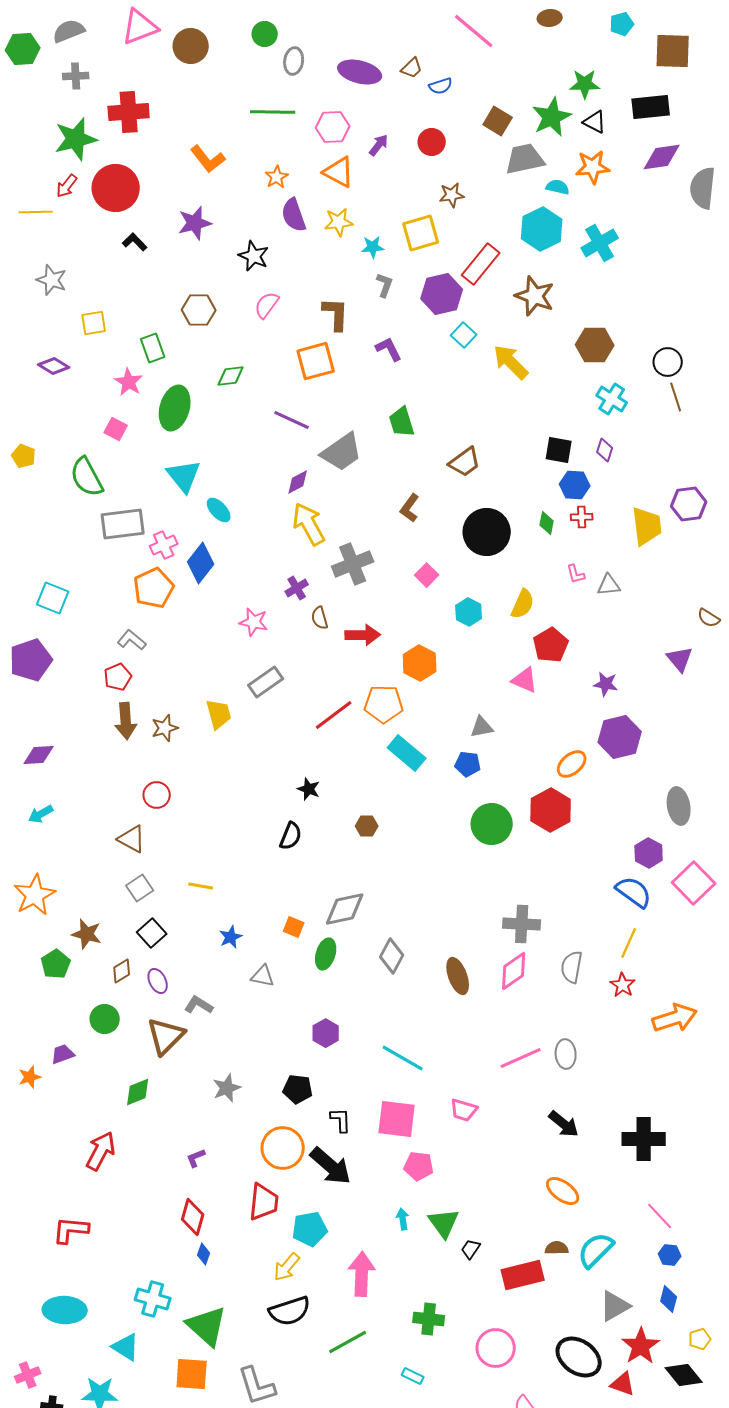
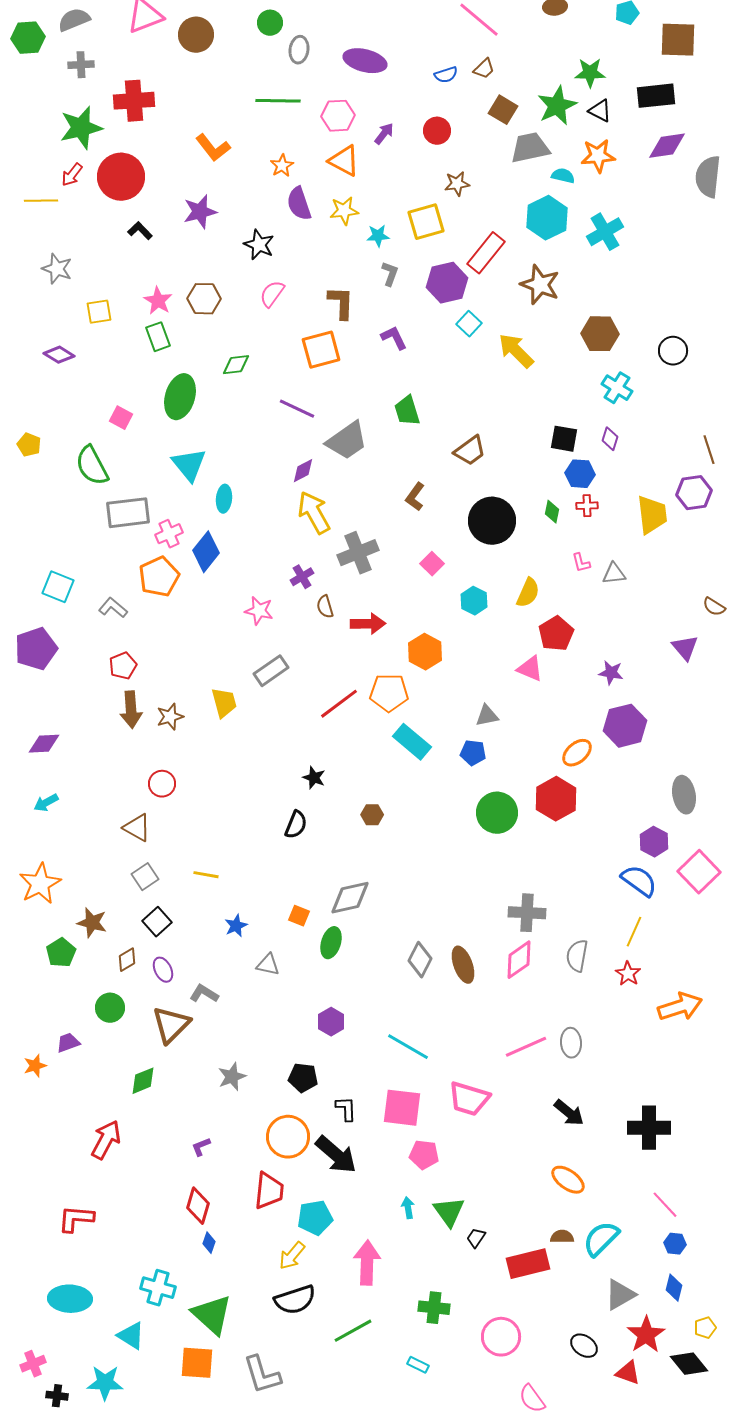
brown trapezoid: (412, 68) -> (484, 69), moved
pink star: (129, 382) -> (158, 301), moved
brown line: (676, 397) -> (709, 450), moved
cyan ellipse: (219, 510) -> (224, 499), turned 48
gray L-shape: (132, 640) -> (113, 608), moved
gray diamond: (392, 956) -> (420, 960), moved
pink trapezoid: (464, 1110) -> (469, 1099), size x1.5
black ellipse: (579, 1357) -> (584, 1346), size x0.6

